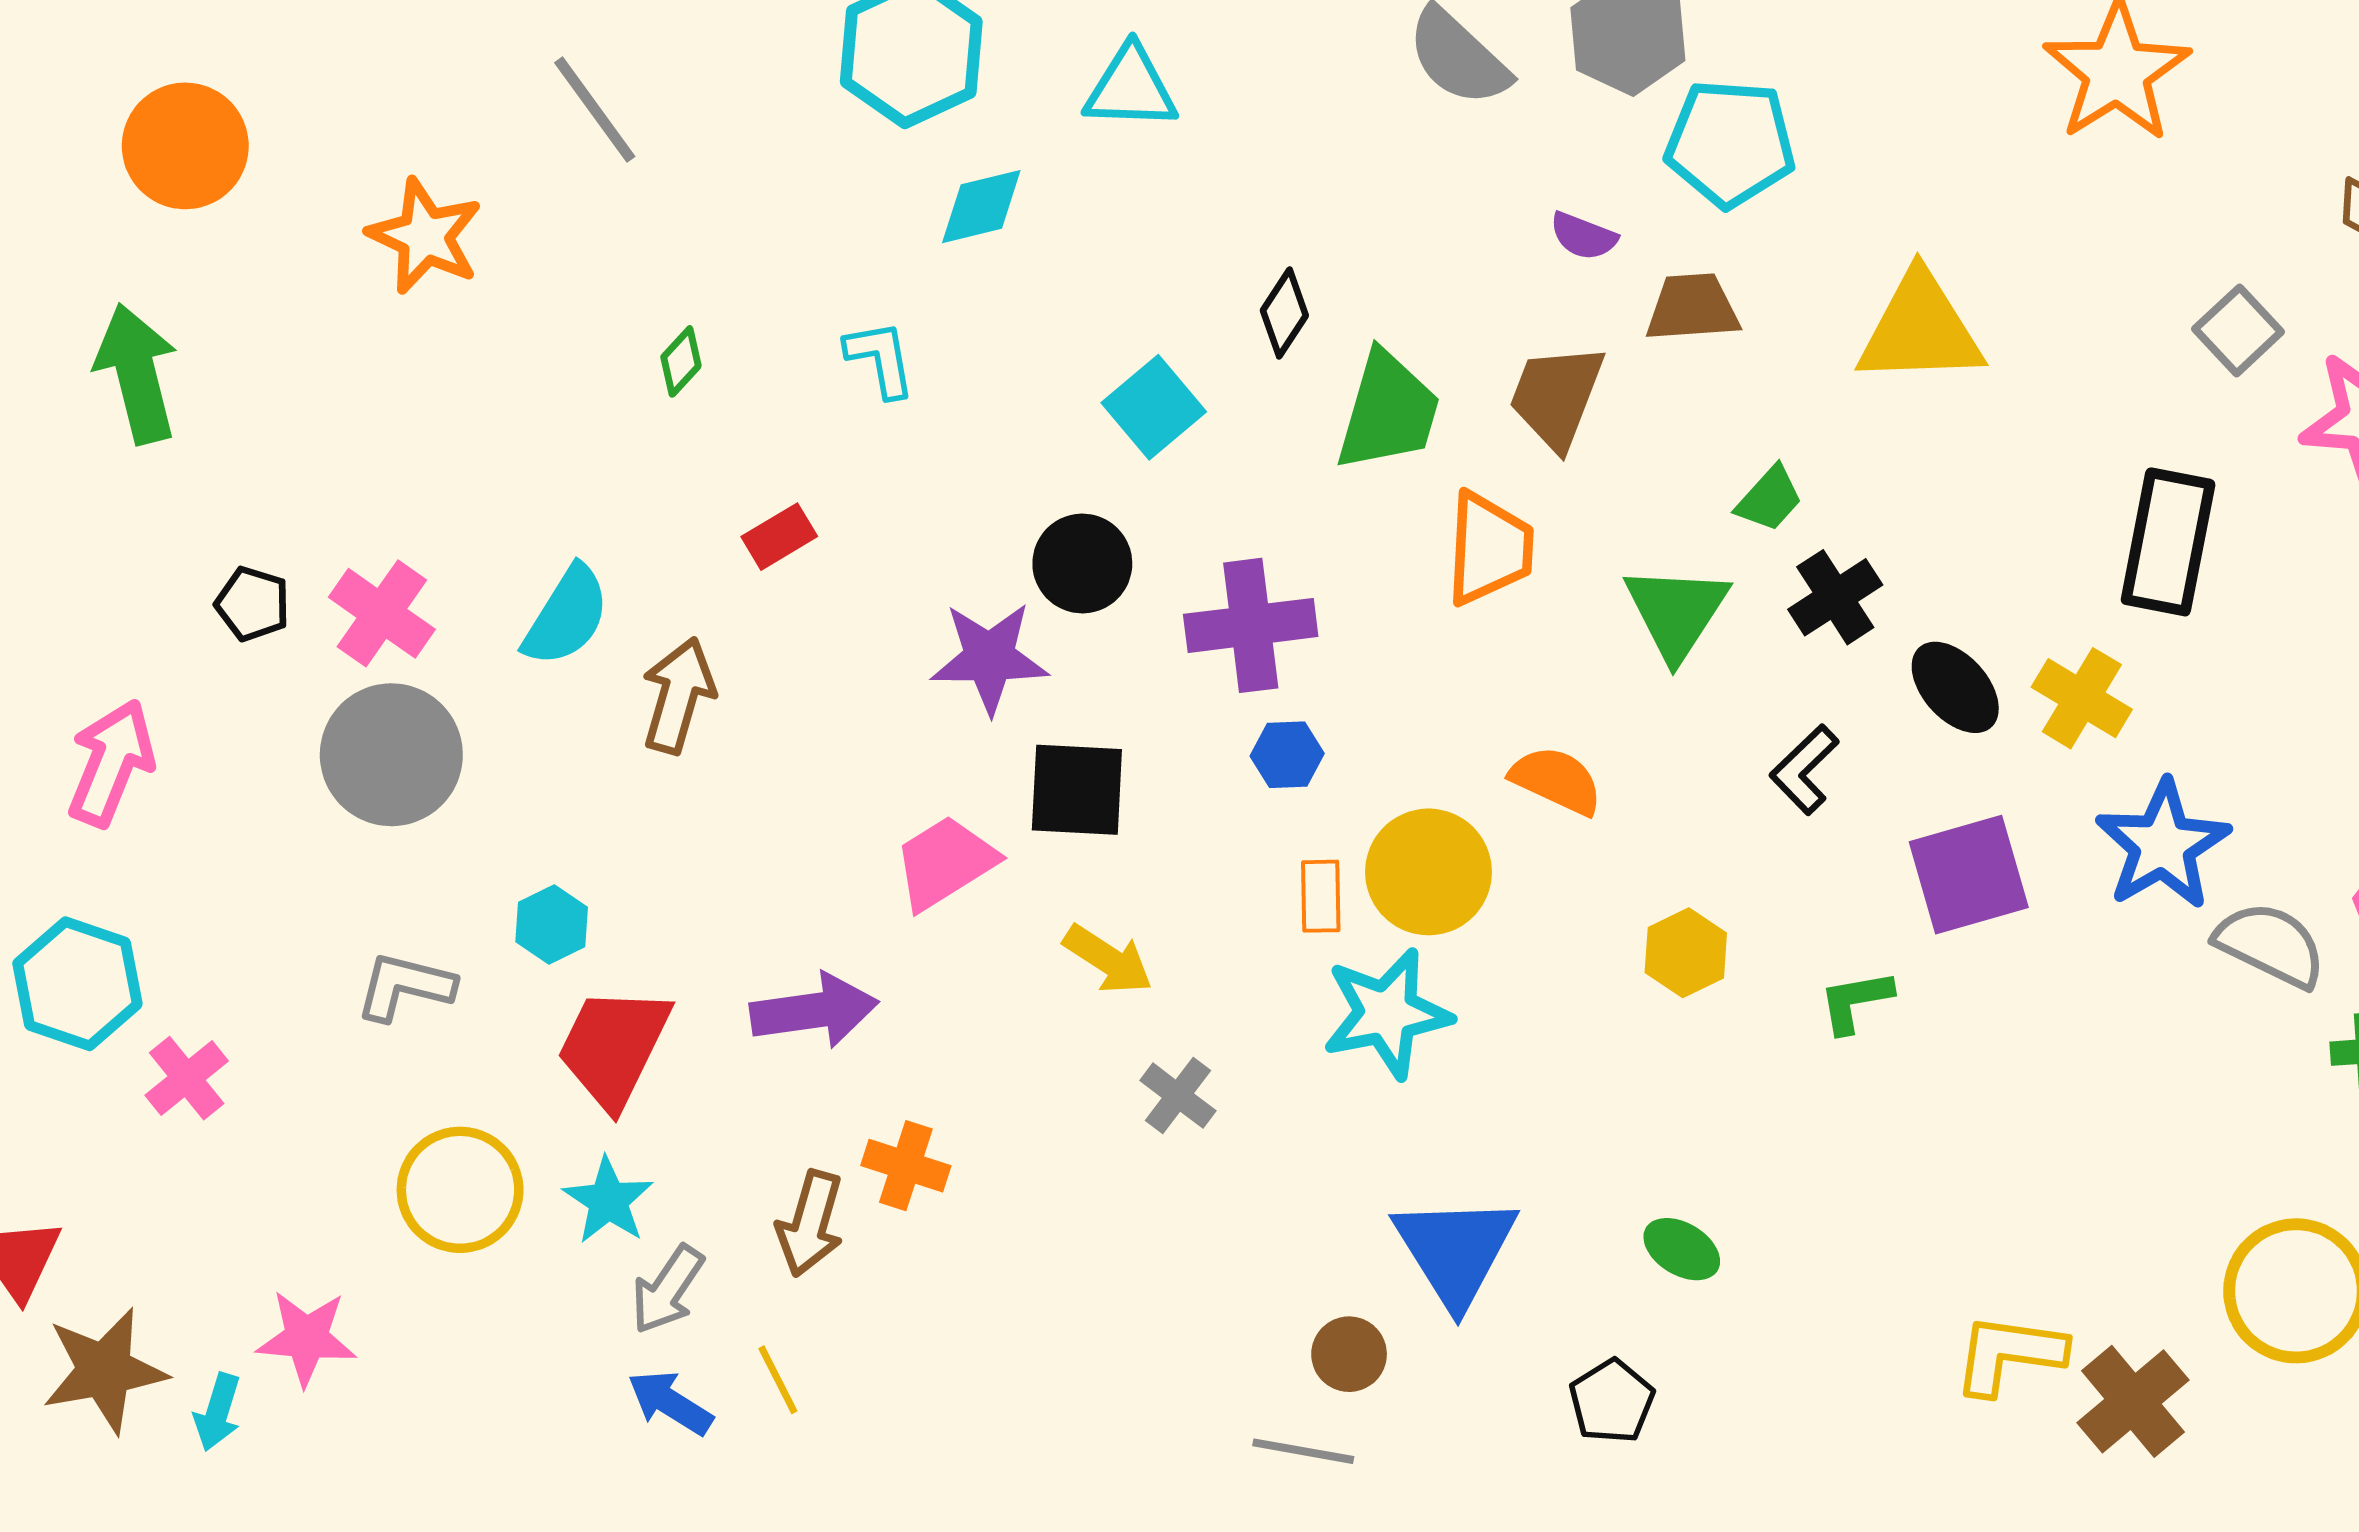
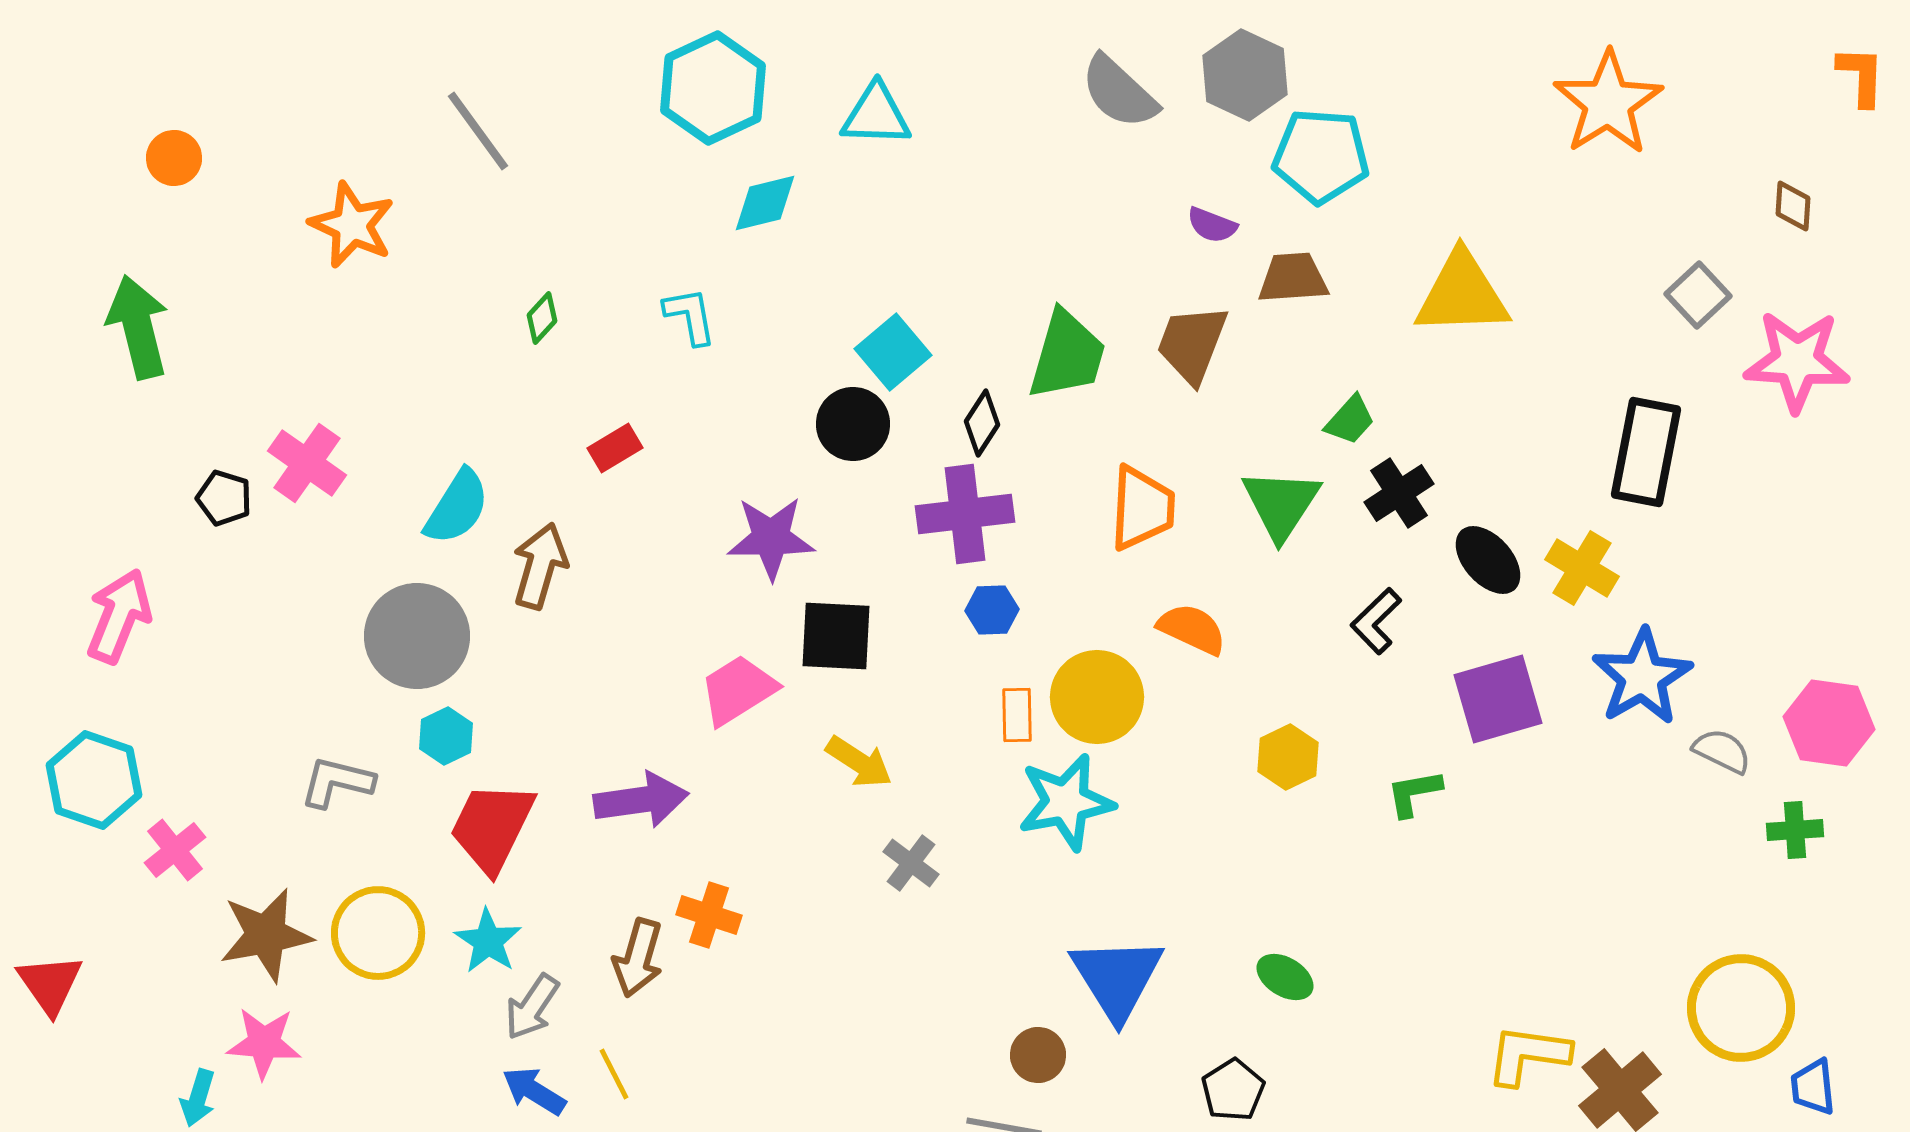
orange circle: (185, 146) -> (174, 158), size x0.6
black diamond: (1284, 313) -> (982, 423), moved
orange trapezoid: (1489, 549) -> (1142, 508), moved
black circle: (1082, 563) -> (853, 424), moved
pink cross: (382, 613) -> (307, 463), moved
gray circle: (391, 755) -> (417, 636), moved
gray semicircle: (2270, 945) -> (1722, 751), size x0.7
brown star: (104, 1370) -> (266, 935), moved

